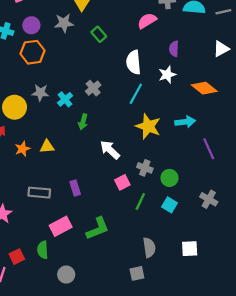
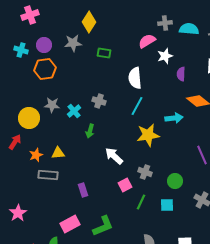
green rectangle: (99, 34) -> (104, 53), turned -40
purple semicircle: (174, 49) -> (181, 74), moved
white star: (167, 75) -> (165, 56), moved
gray cross: (93, 88) -> (99, 101), turned -32
cyan arrow: (185, 122) -> (174, 118), moved
yellow star: (148, 126) -> (148, 135), turned -30
green circle: (169, 178) -> (175, 181), moved
gray rectangle: (39, 193) -> (48, 175), moved
cyan square: (169, 205) -> (167, 205), turned -32

